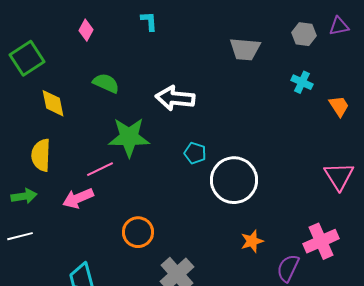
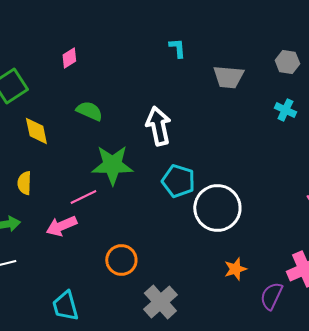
cyan L-shape: (149, 21) -> (177, 48), moved
pink diamond: (86, 30) -> (69, 58), turned 30
white arrow: (175, 98) -> (158, 126), turned 72
cyan pentagon: (195, 153) -> (178, 181), size x1.5
yellow semicircle: (41, 155) -> (24, 183), size x0.7

